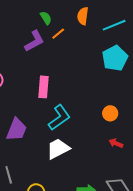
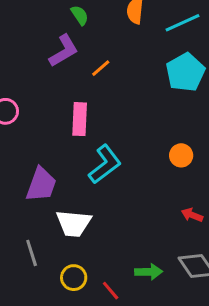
orange line: (58, 34) -> (101, 68), moved
red arrow: (116, 143) -> (192, 215), moved
white trapezoid: (58, 149) -> (74, 223), moved, turned -145

